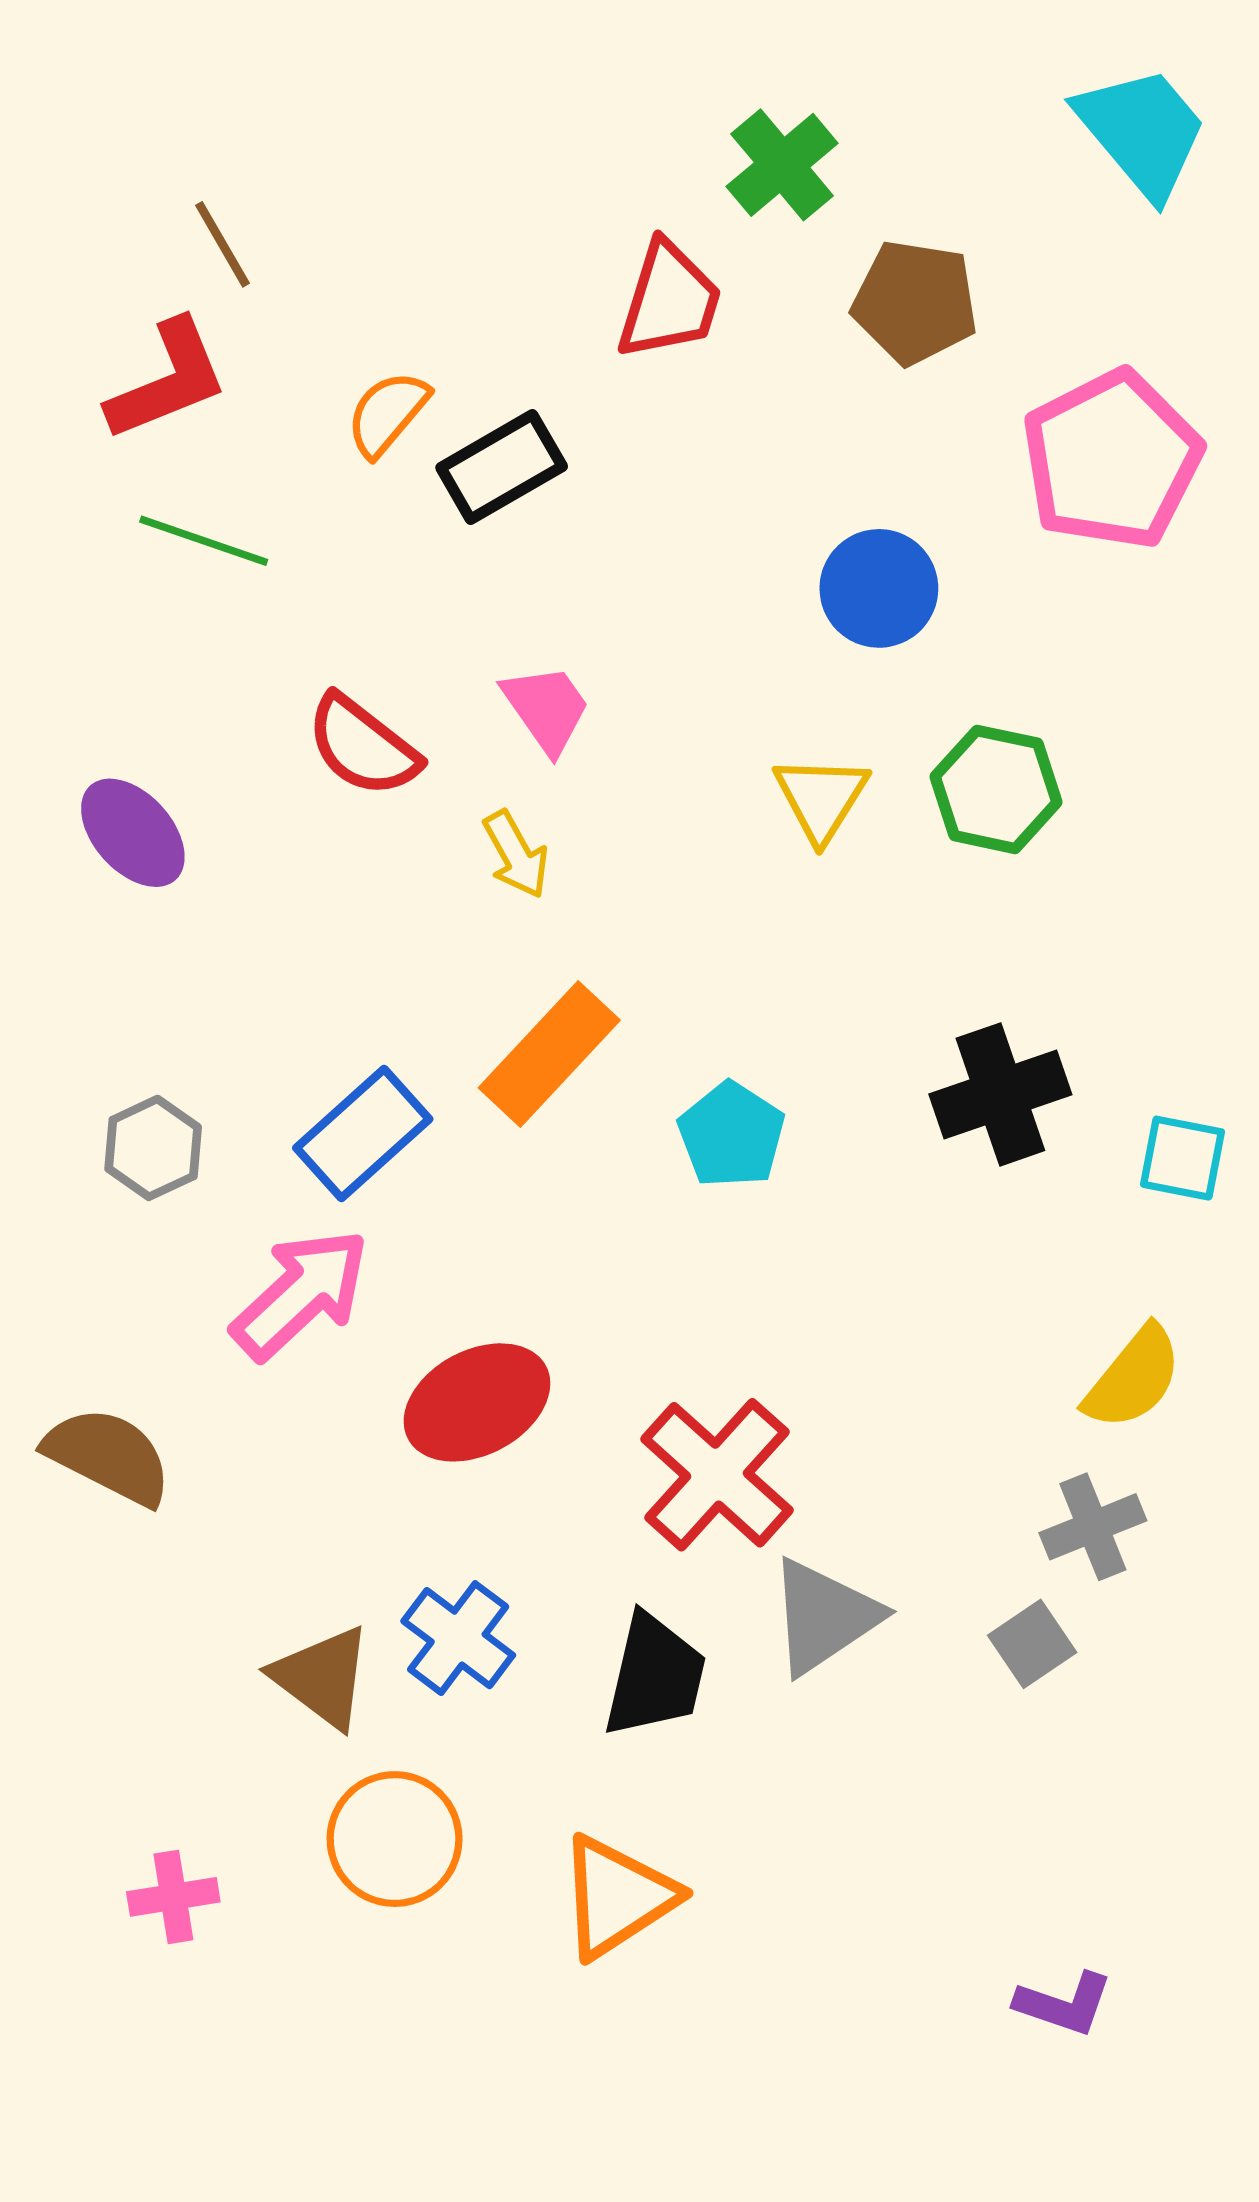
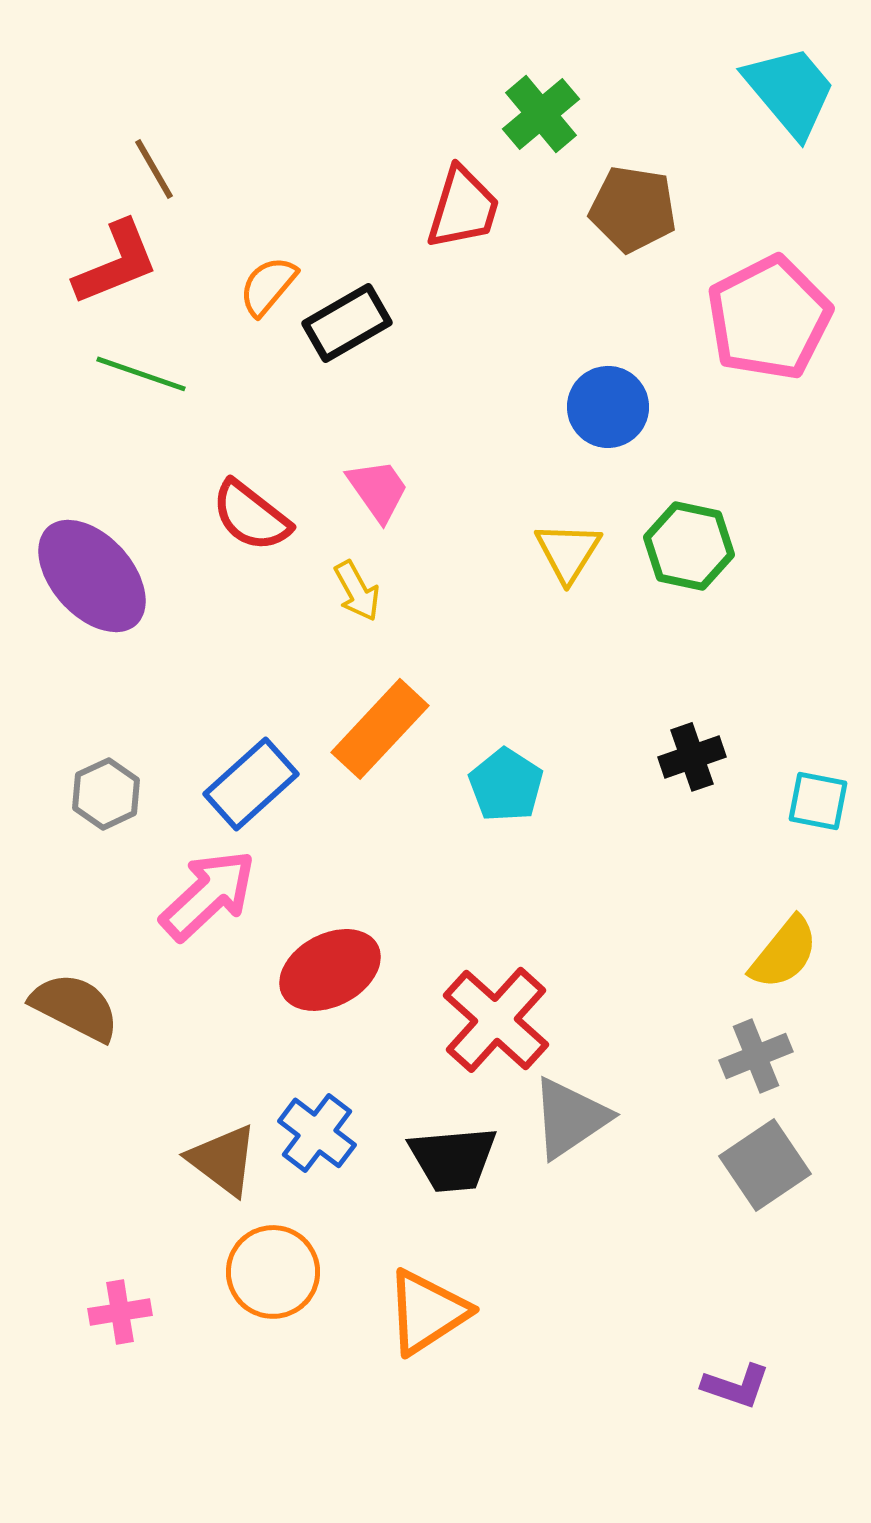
purple ellipse: (133, 833) -> (92, 576), size x1.5
black cross: (1000, 1094) -> (692, 757), size x0.7
gray square: (1032, 1644) -> (765, 1165), moved, size x1.5
black trapezoid: (655, 1676) -> (453, 1159), turned 72

